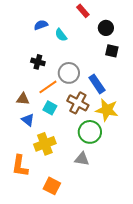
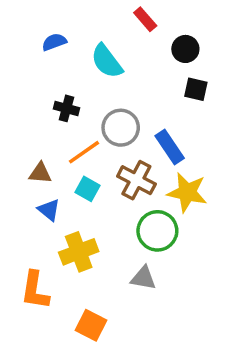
blue semicircle: (41, 25) -> (54, 42), moved
cyan semicircle: (61, 35) -> (107, 61), size x1.5

